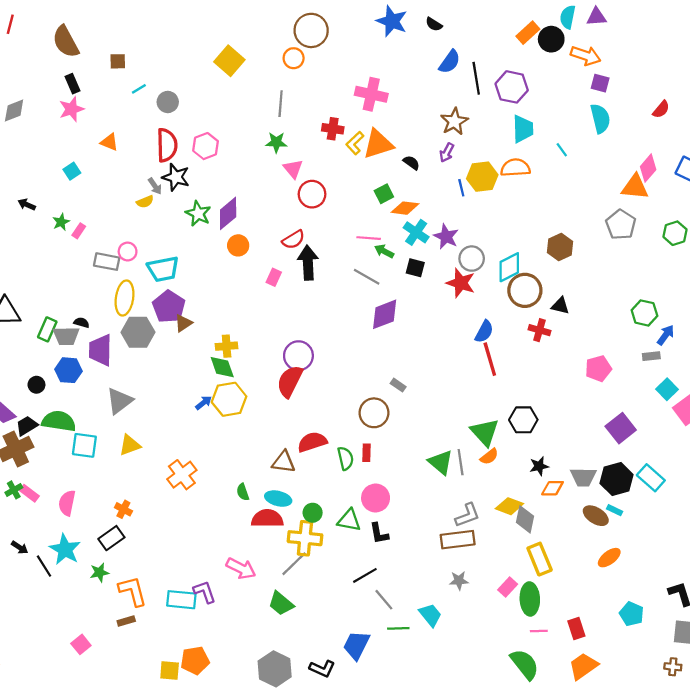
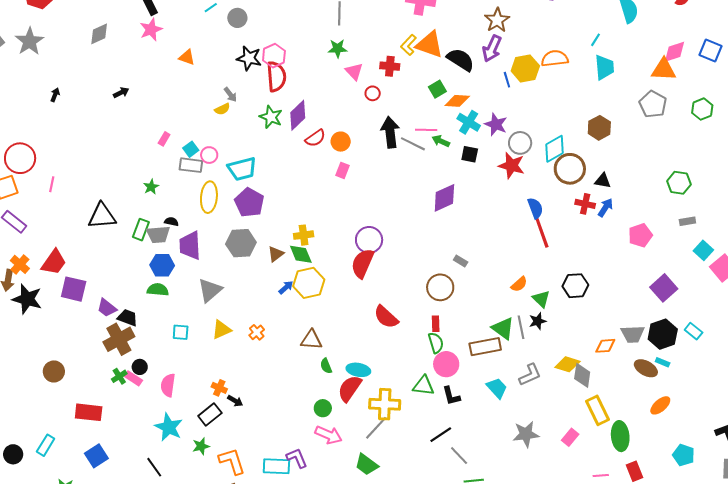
red cross: (333, 129) -> (390, 66), moved
cyan trapezoid: (523, 129) -> (604, 67), moved
orange triangle: (378, 144) -> (430, 45), turned 40
red semicircle: (167, 145) -> (276, 77), moved
cyan line: (562, 150) -> (596, 40), turned 72
purple arrow: (447, 153) -> (492, 49), size x1.5
black semicircle: (411, 163) -> (461, 60), size x1.8
pink diamond: (648, 168) -> (675, 52), turned 35
cyan square: (72, 171) -> (191, 149), moved
black star: (176, 177) -> (249, 58), moved
red circle: (312, 194) -> (373, 93), size x0.6
black arrow: (27, 204) -> (121, 93), moved, turned 133
green star: (61, 222) -> (151, 187), moved
red semicircle: (293, 240) -> (315, 138), moved
orange circle: (238, 245) -> (341, 142), moved
black arrow: (308, 263) -> (390, 132), moved
gray line: (367, 277) -> (413, 144), moved
brown triangle: (183, 323) -> (276, 254), moved
gray hexagon: (138, 332) -> (241, 243), moved
blue semicircle: (484, 332) -> (535, 208), turned -45
blue arrow: (666, 335) -> (605, 208), moved
black circle: (36, 385) -> (140, 367), moved
green semicircle: (59, 421) -> (158, 290), moved, size x0.7
black trapezoid: (27, 426) -> (128, 318), turned 55
green triangle: (485, 432) -> (541, 299), size x0.7
red semicircle: (312, 442) -> (386, 317), turned -116
cyan square: (84, 445) -> (181, 332), size x0.7
orange semicircle: (489, 456) -> (519, 284), moved
green semicircle: (345, 458) -> (436, 343), moved
brown triangle: (284, 462) -> (311, 340), moved
black star: (539, 466) -> (538, 321), moved
orange cross: (182, 475) -> (257, 332), moved, size x0.6
cyan rectangle: (651, 478) -> (694, 331), size x0.7
green circle: (313, 513) -> (323, 408), moved
red semicircle: (267, 518) -> (350, 388), turned -52
brown rectangle: (458, 540) -> (485, 347), moved
black arrow: (20, 547) -> (235, 401), moved
black line: (44, 566) -> (154, 467), moved
gray star: (459, 581) -> (526, 434), size x1.5
green ellipse: (530, 599) -> (620, 436), moved
cyan trapezoid: (430, 615) -> (497, 388), moved

